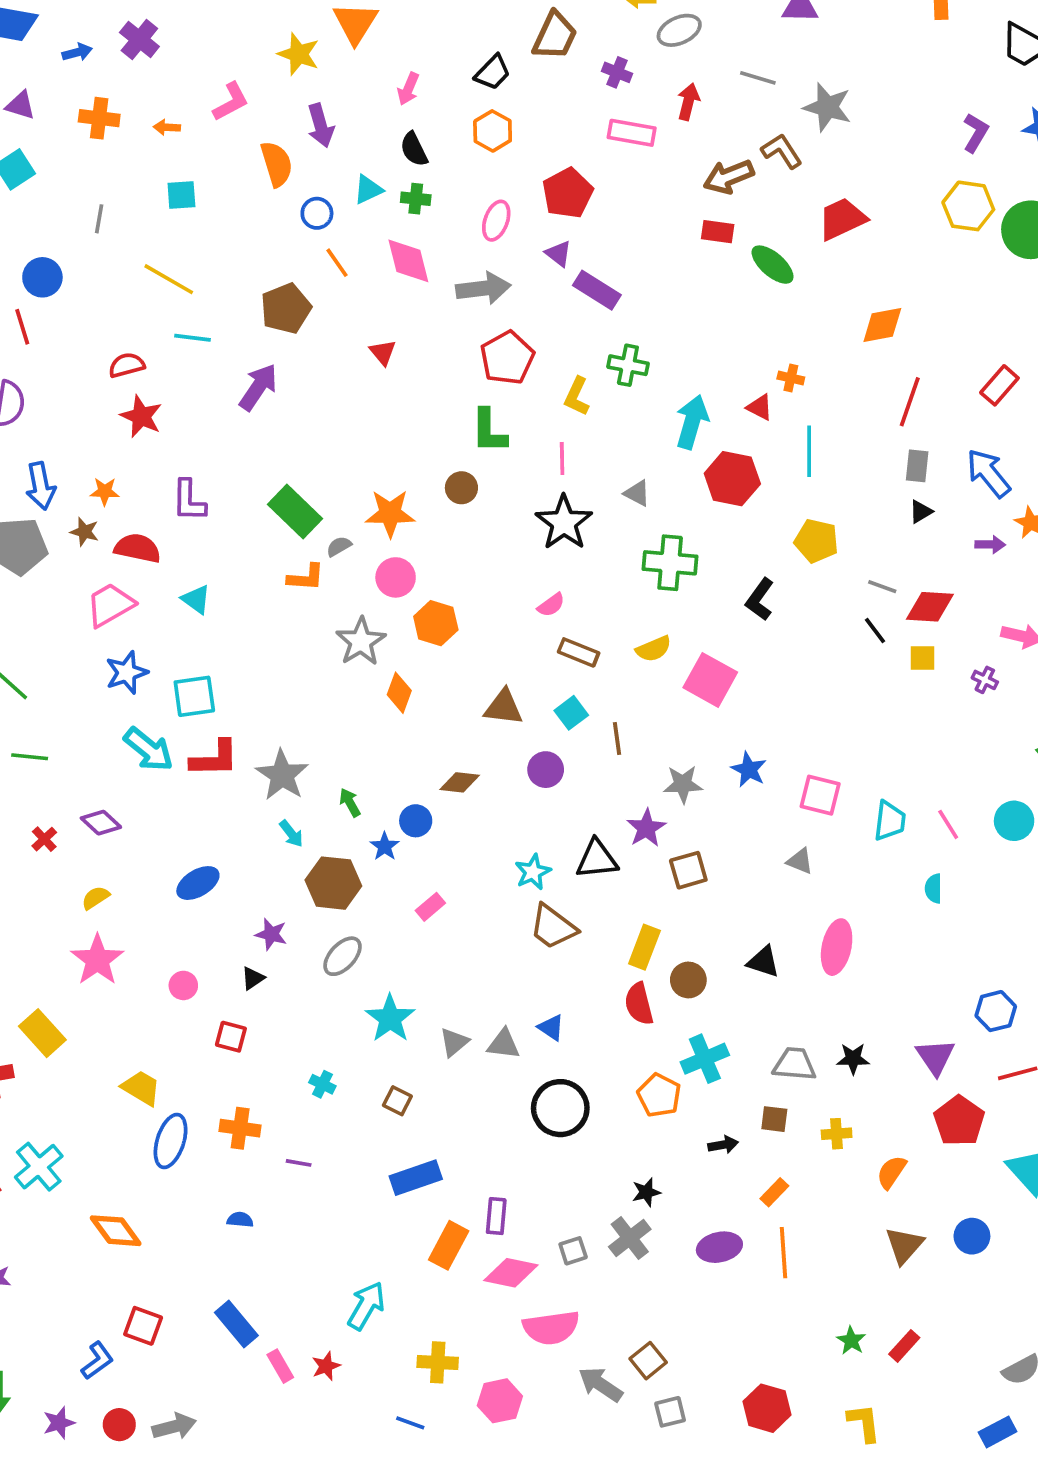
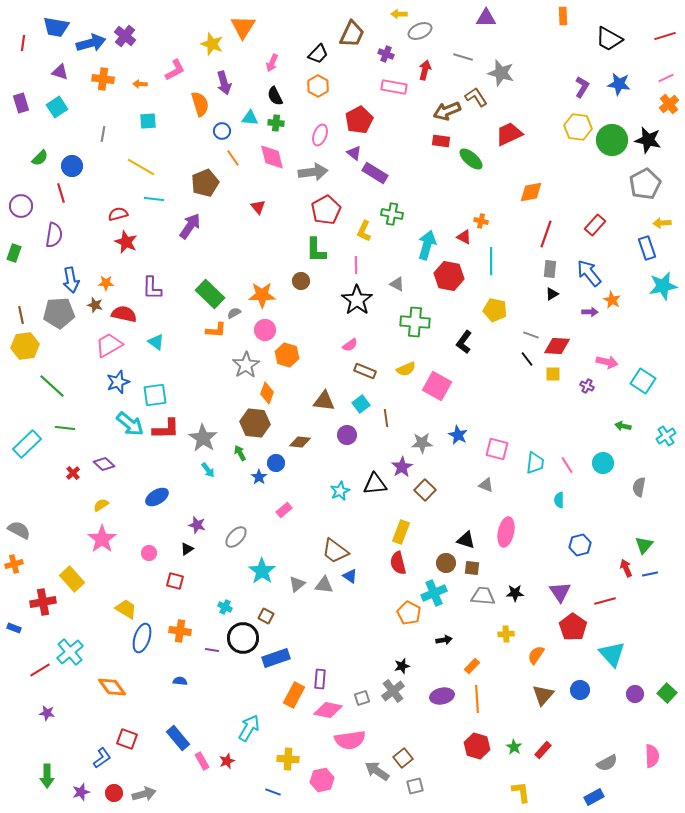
blue arrow: (77, 52) -> (91, 43), size x1.8
cyan triangle: (368, 190) -> (250, 118), turned 30
brown square: (688, 870) -> (425, 490), turned -30
brown hexagon: (333, 883) -> (255, 423), moved
brown trapezoid: (553, 927) -> (335, 551), moved
brown circle: (688, 980) -> (446, 563), moved
blue hexagon: (996, 1011) -> (580, 545), moved
black circle: (560, 1108) -> (243, 638), moved
brown square: (774, 1119) -> (472, 568), moved
red hexagon: (767, 1408) -> (477, 746), moved

